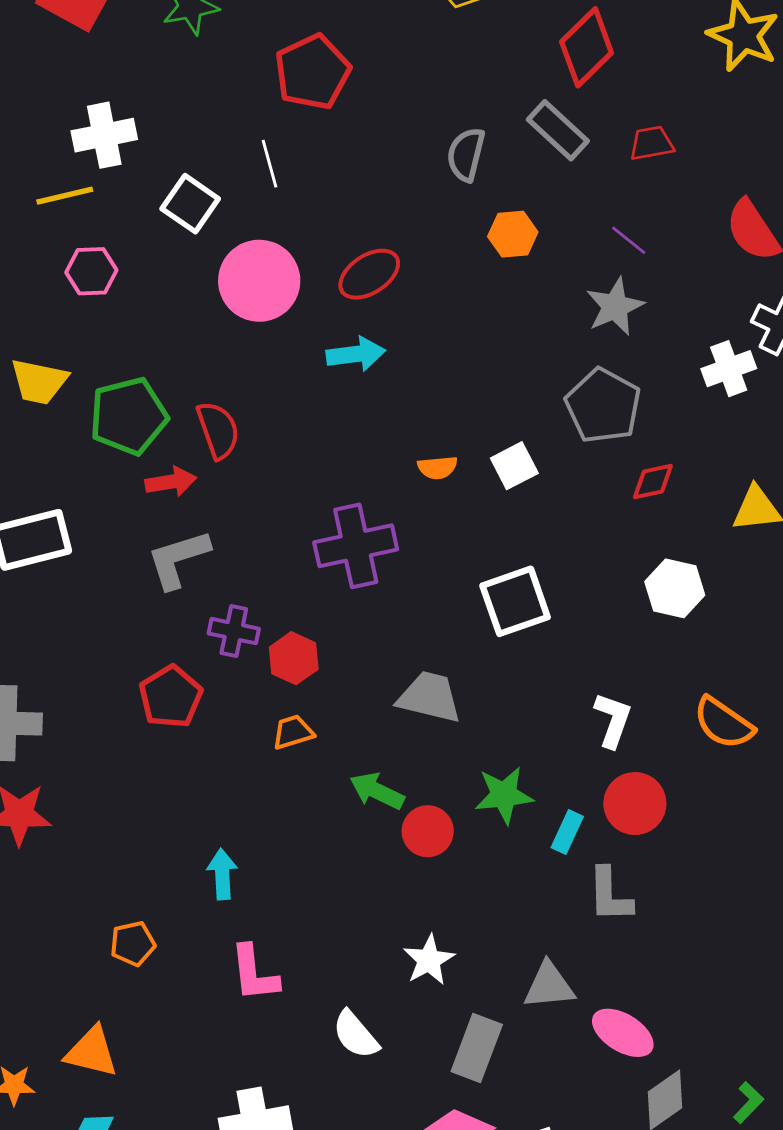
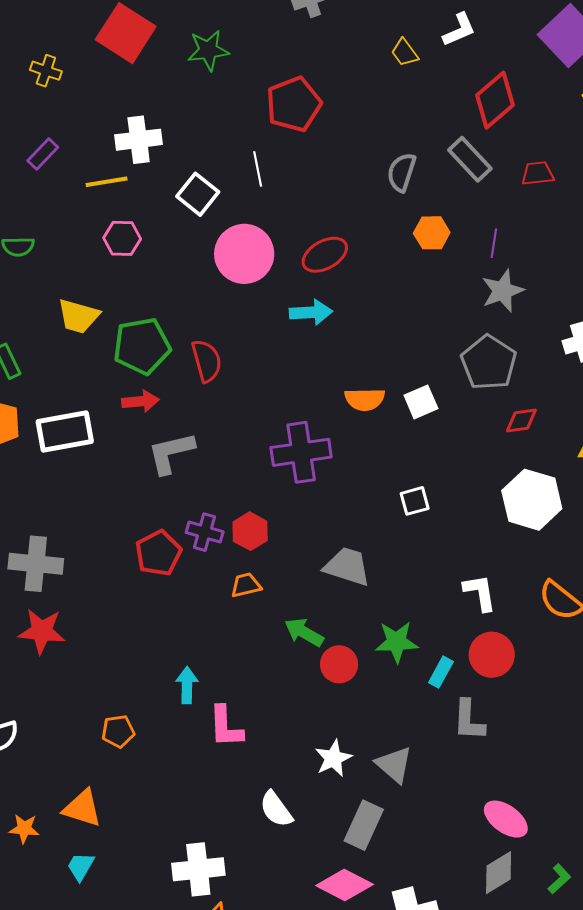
purple line: (629, 240) -> (494, 243), moved, turned 56
orange semicircle: (437, 468) -> (365, 399), size x1.4
red arrow: (171, 482) -> (140, 401), moved
white hexagon: (675, 588) -> (532, 500), size x1.4
white square: (515, 601) -> (415, 501), size x0.6
purple cross: (234, 631) -> (205, 532), moved
white L-shape: (613, 720) -> (480, 593), turned -33
pink L-shape: (254, 973) -> (226, 727), moved
gray triangle: (549, 986) -> (394, 765), moved, turned 42
pink ellipse: (623, 1033) -> (506, 819), moved

